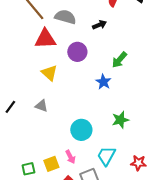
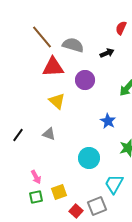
blue star: (103, 82) -> (108, 121), moved
pink arrow: (70, 157) -> (36, 177), moved

